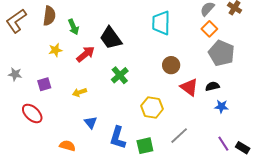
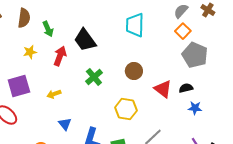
red arrow: (86, 54) -> (60, 56), turned -30
brown circle: (171, 65) -> (134, 71), moved
purple square: (44, 84) -> (19, 86), size x1.6

